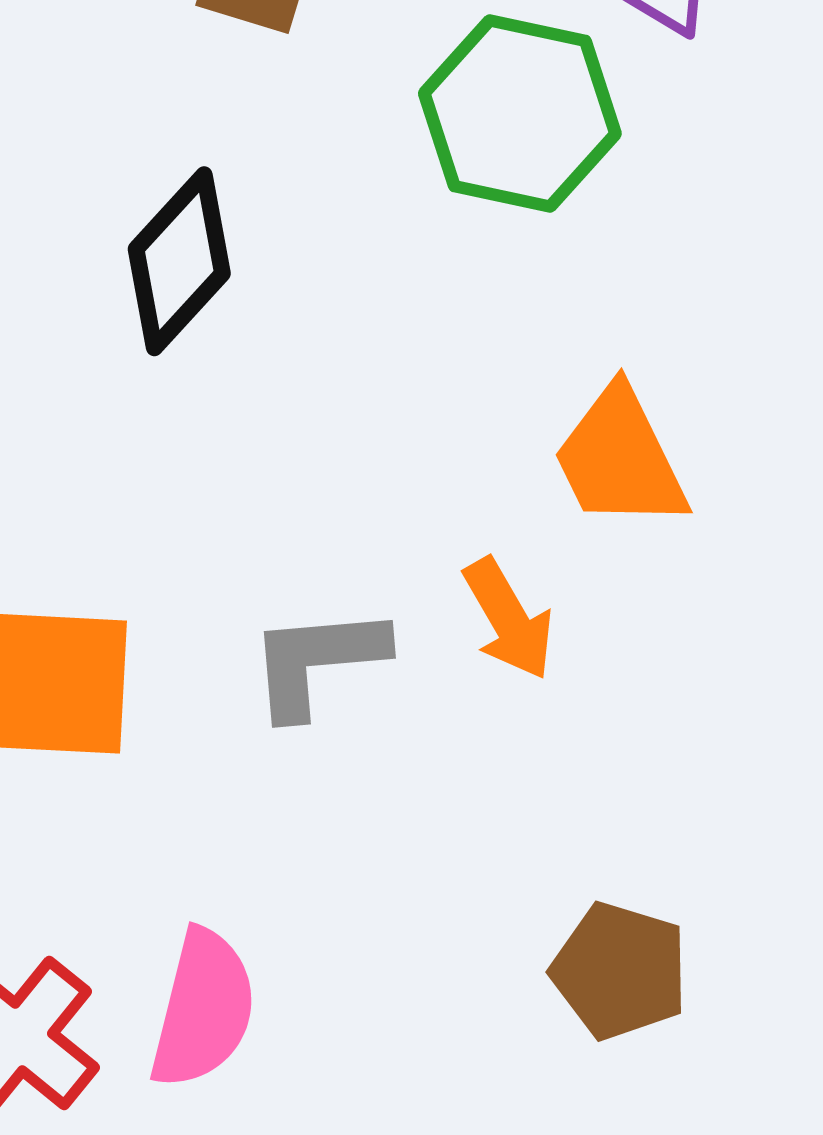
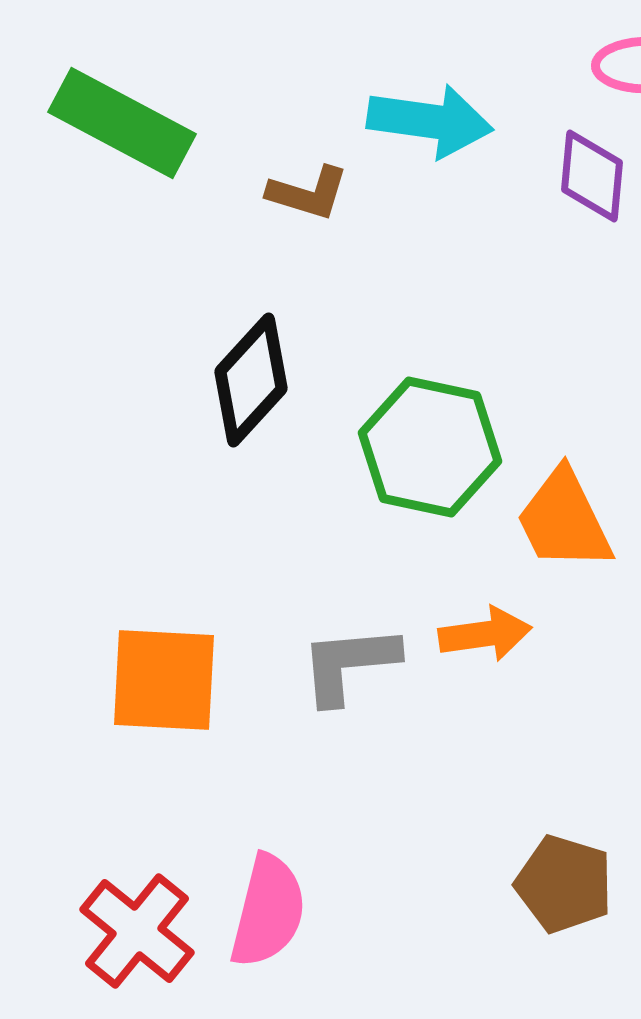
green hexagon: (520, 114) -> (430, 447), moved
orange arrow: (509, 619) -> (485, 634), turned -68

